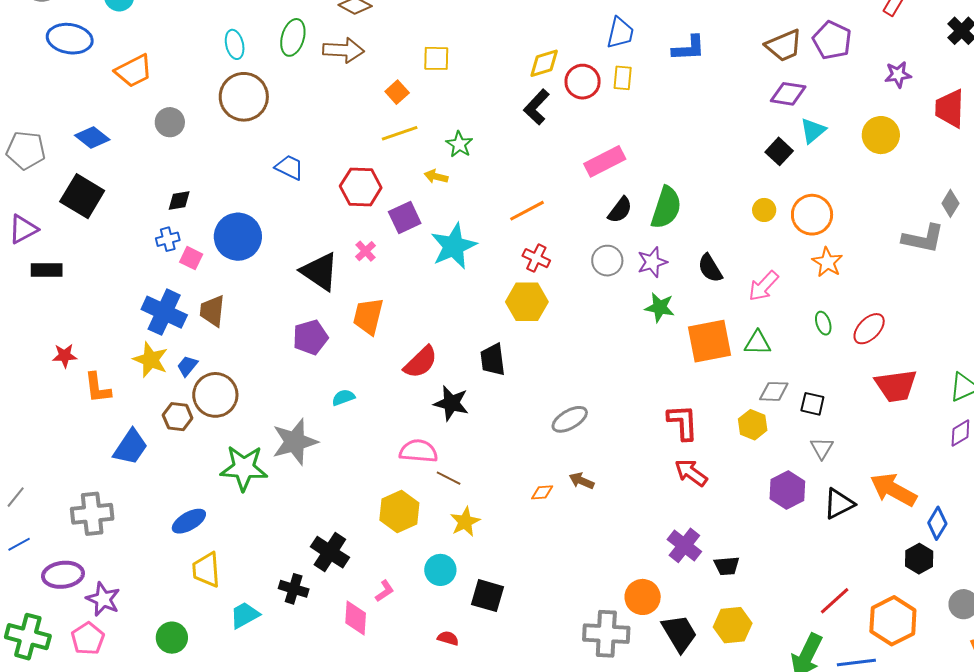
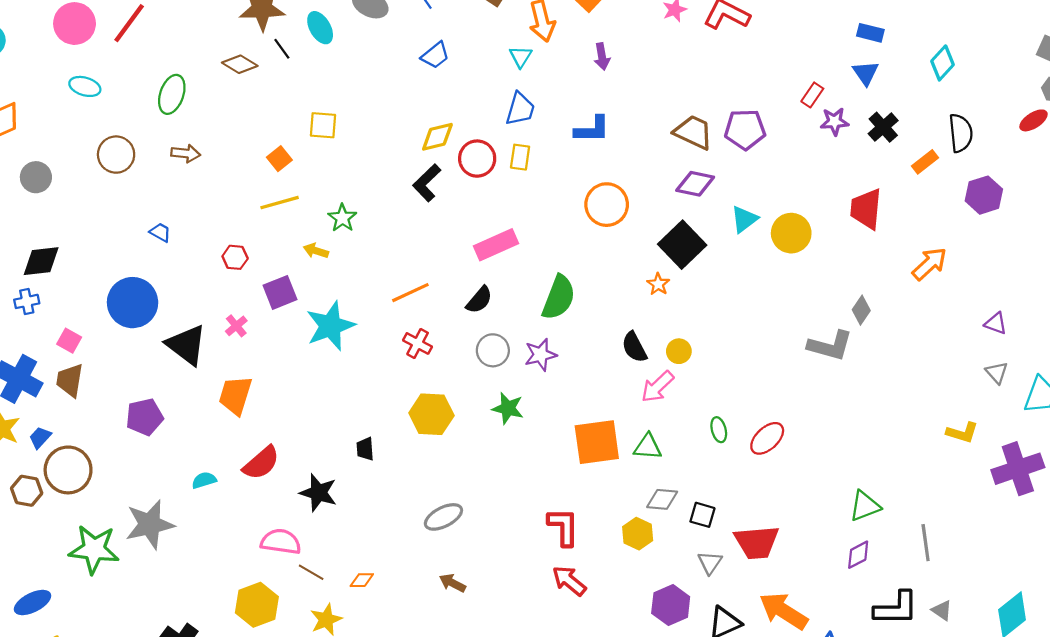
purple pentagon: (832, 40) -> (745, 129), turned -30
cyan ellipse: (235, 44) -> (85, 86), moved, turned -64
brown trapezoid: (784, 46) -> (693, 132), turned -135
brown arrow: (343, 50) -> (186, 153), moved, size x0.7
purple star: (898, 75) -> (834, 122), moved
brown circle: (244, 97) -> (116, 155), size x0.7
cyan triangle: (813, 131) -> (744, 219), moved
black square: (779, 151) -> (682, 245), size x1.6
blue trapezoid: (289, 167) -> (160, 232), size x0.7
red hexagon: (361, 187) -> (235, 257), size x0.6
black diamond: (179, 201) -> (41, 261), size x1.5
black semicircle: (620, 210) -> (479, 300), moved
yellow circle: (764, 210) -> (679, 351), moved
orange circle: (812, 215) -> (607, 205), moved
blue circle: (238, 237) -> (133, 303), moved
pink square: (191, 258) -> (69, 341), moved
orange star: (827, 262) -> (658, 284), moved, size x0.7
black semicircle: (710, 268) -> (634, 347), moved
yellow hexagon: (527, 302) -> (431, 414), moved
green star: (660, 307) -> (508, 408), moved
purple pentagon: (310, 337) -> (145, 417), moved
black trapezoid: (493, 360) -> (365, 449), size x0.7
red semicircle: (421, 362) -> (261, 463), moved
red trapezoid: (896, 386) -> (757, 542), moved
orange diamond: (542, 492) -> (362, 580), moved

